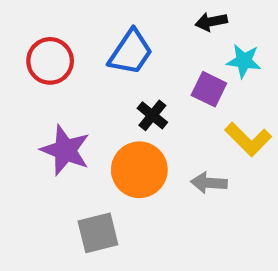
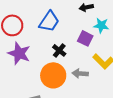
purple star: (65, 150) -> (19, 53), moved
gray arrow: (209, 183) -> (80, 73), moved

